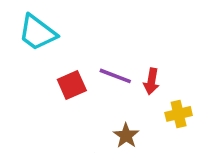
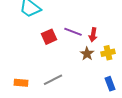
brown star: (126, 136) -> (87, 54), moved

